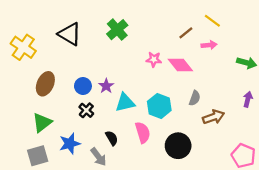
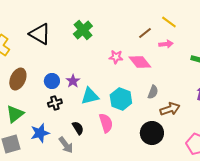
black cross: (86, 110) -> (55, 103), turned 32
black circle: (178, 146) -> (152, 133), moved

